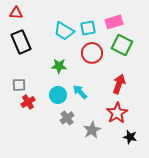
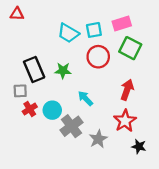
black rectangle: (21, 42) -> (34, 69), moved
cyan circle: (58, 95) -> (52, 110), moved
gray cross: (67, 118) -> (71, 126), size x1.5

